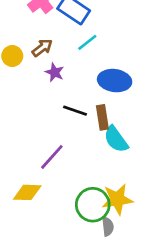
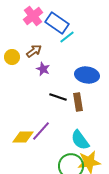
cyan line: (87, 42) -> (67, 37), moved
cyan semicircle: (116, 139) -> (80, 140), moved
yellow diamond: (27, 192) -> (23, 137), moved

